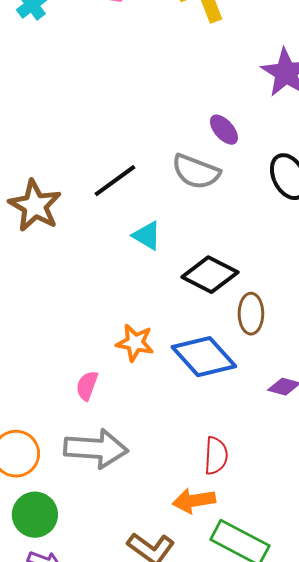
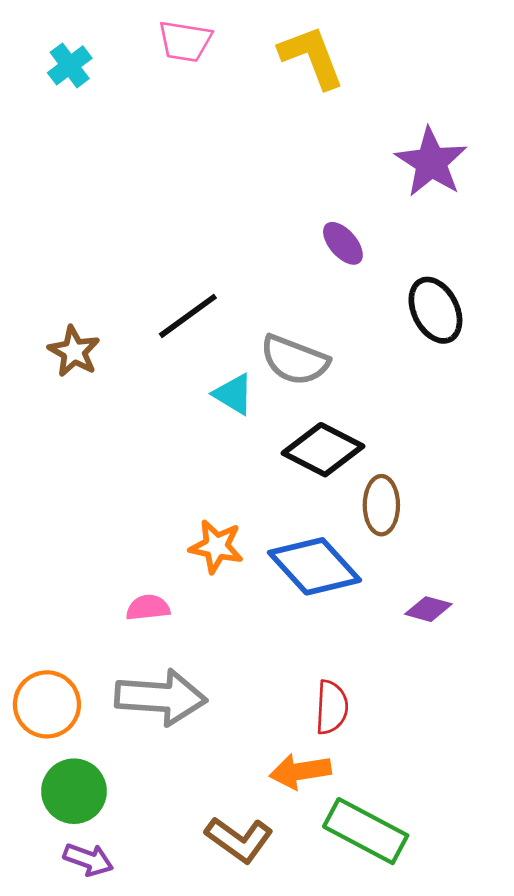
gray semicircle: (196, 172) -> (295, 360), moved
brown star: (35, 206) -> (74, 351), size x0.7
pink semicircle: (87, 386) -> (148, 608), turned 64

